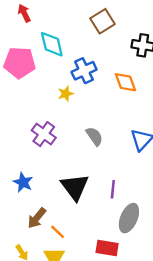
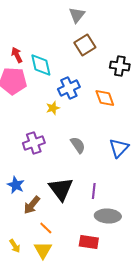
red arrow: (24, 13) -> (17, 55), moved
purple cross: (44, 134) -> (34, 143), turned 35
brown arrow: (37, 218) -> (32, 205), moved
gray ellipse: (129, 218) -> (108, 216), turned 70

